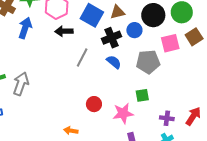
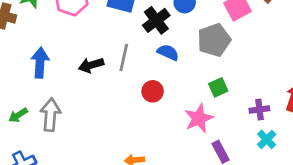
blue arrow: (25, 28) -> (40, 63), moved
black arrow: (64, 31) -> (91, 65), moved
red circle: (94, 104) -> (153, 91), moved

